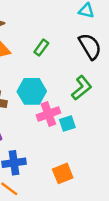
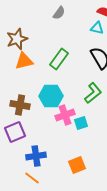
green rectangle: (41, 48) -> (59, 59), size x1.5

